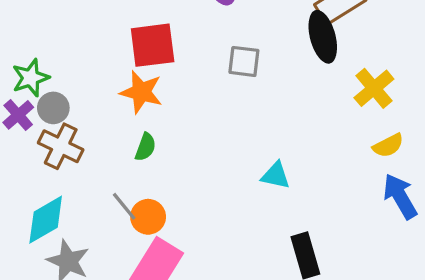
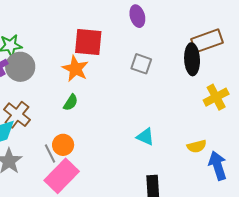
gray circle: (53, 108) -> (20, 67), size x1.5
yellow semicircle: (388, 145) -> (197, 146), moved
brown cross: (61, 146) -> (17, 115), moved
gray line: (124, 206) -> (50, 153), moved

